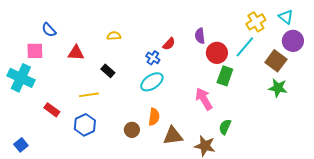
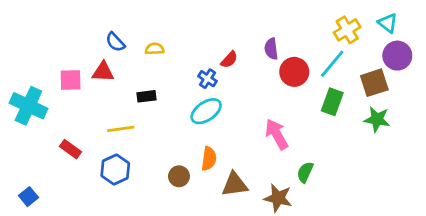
blue semicircle: (49, 30) -> (115, 42), moved
pink square: (35, 51) -> (71, 80), moved
brown square: (276, 61) -> (374, 83), turned 35
black rectangle: (108, 71) -> (146, 96), turned -48
green rectangle: (225, 76) -> (332, 102), moved

